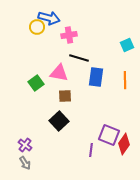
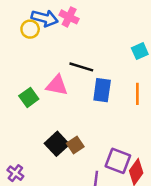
pink cross: (69, 35) -> (69, 17), moved, turned 35
brown square: (65, 96) -> (75, 145), moved, turned -32

